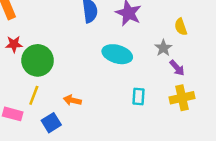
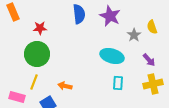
red star: (14, 44) -> (40, 28), moved
gray star: (163, 48) -> (134, 35), moved
cyan ellipse: (117, 54) -> (112, 56), moved

